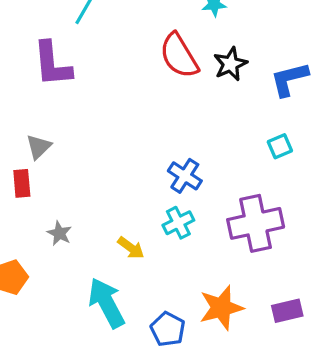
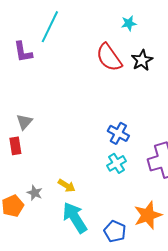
purple L-shape: (52, 64) -> (23, 52), moved, size x0.7
gray star: (59, 233) -> (35, 193), moved
yellow arrow: (131, 248) -> (67, 186), moved

